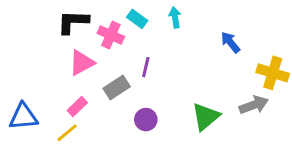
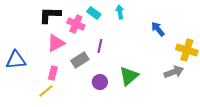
pink rectangle: (77, 106) -> (53, 73), turned -32
blue triangle: (23, 117) -> (16, 60), moved
green triangle: (206, 117) -> (129, 76), moved

